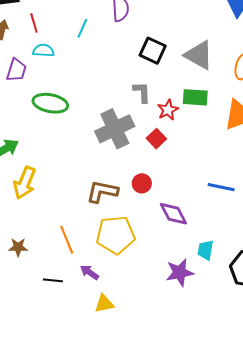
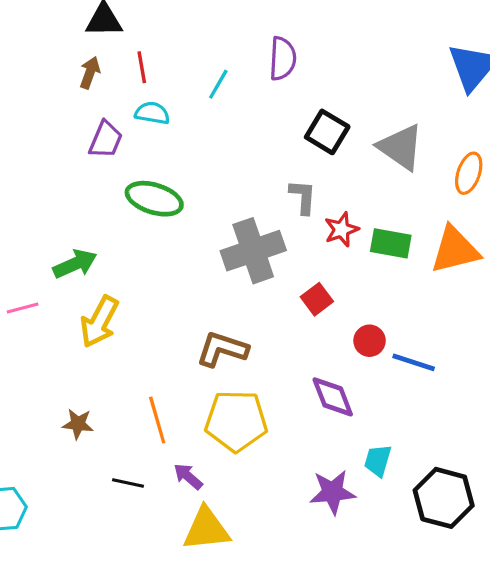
green rectangle: (195, 97) -> (391, 243), moved
red square: (156, 139) -> (317, 299), moved
red circle: (142, 183) -> (370, 341), moved
yellow triangle: (104, 304) -> (206, 529), size x1.5

